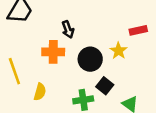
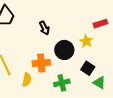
orange cross: (53, 52) -> (41, 63), moved
black square: (105, 86) -> (88, 68), moved

